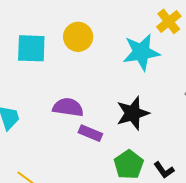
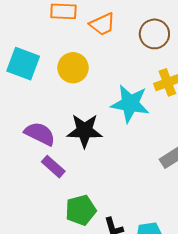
black star: (133, 113) -> (85, 131), moved

